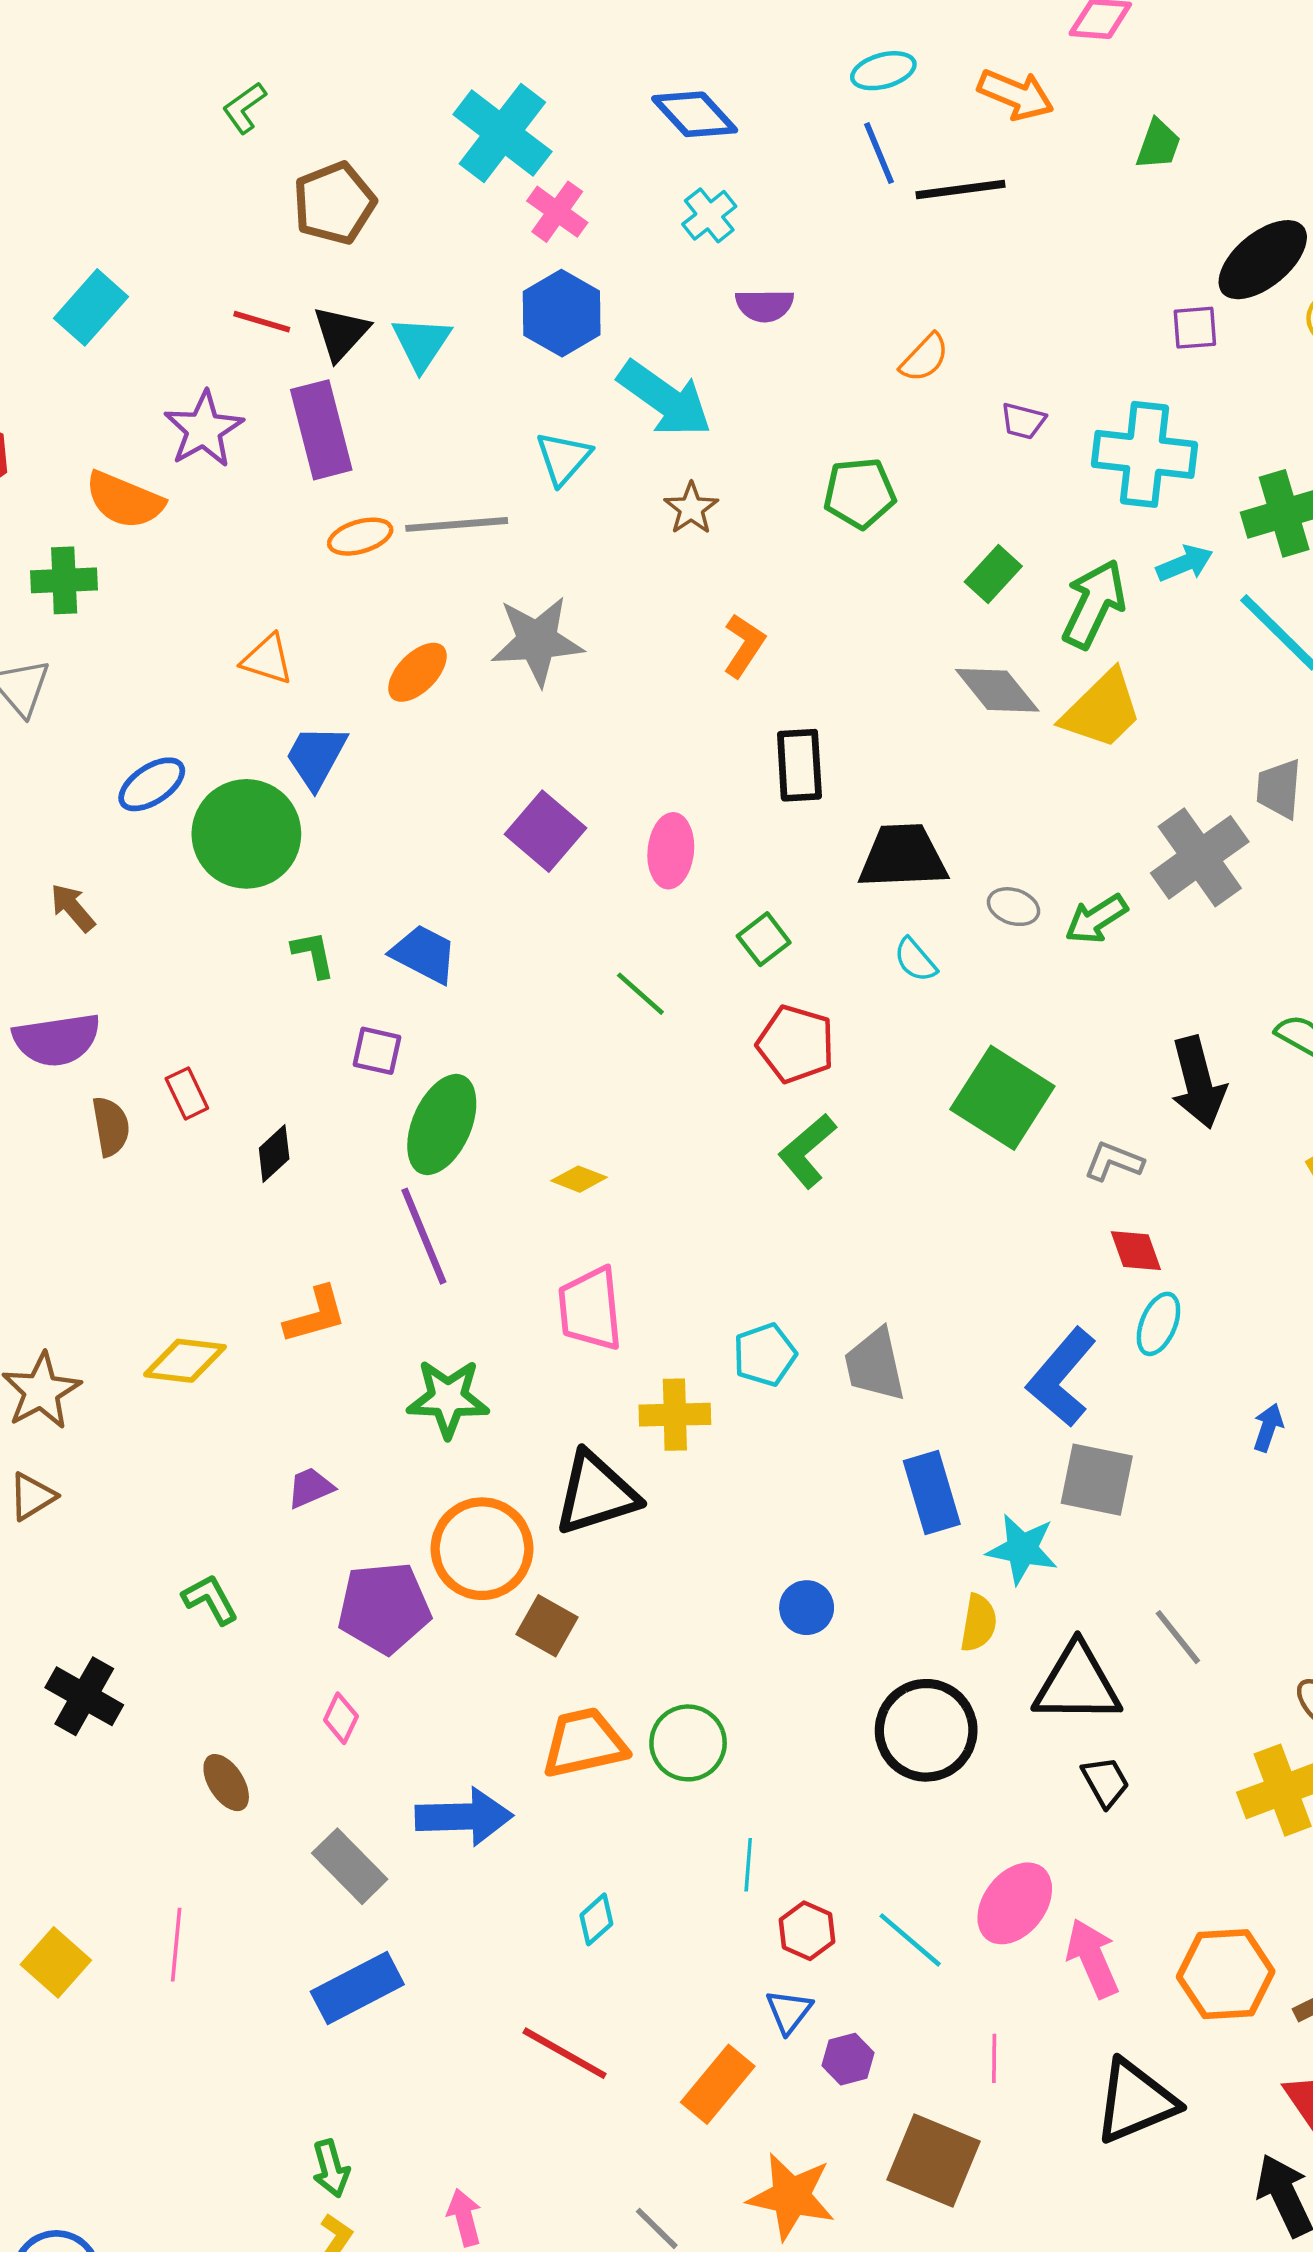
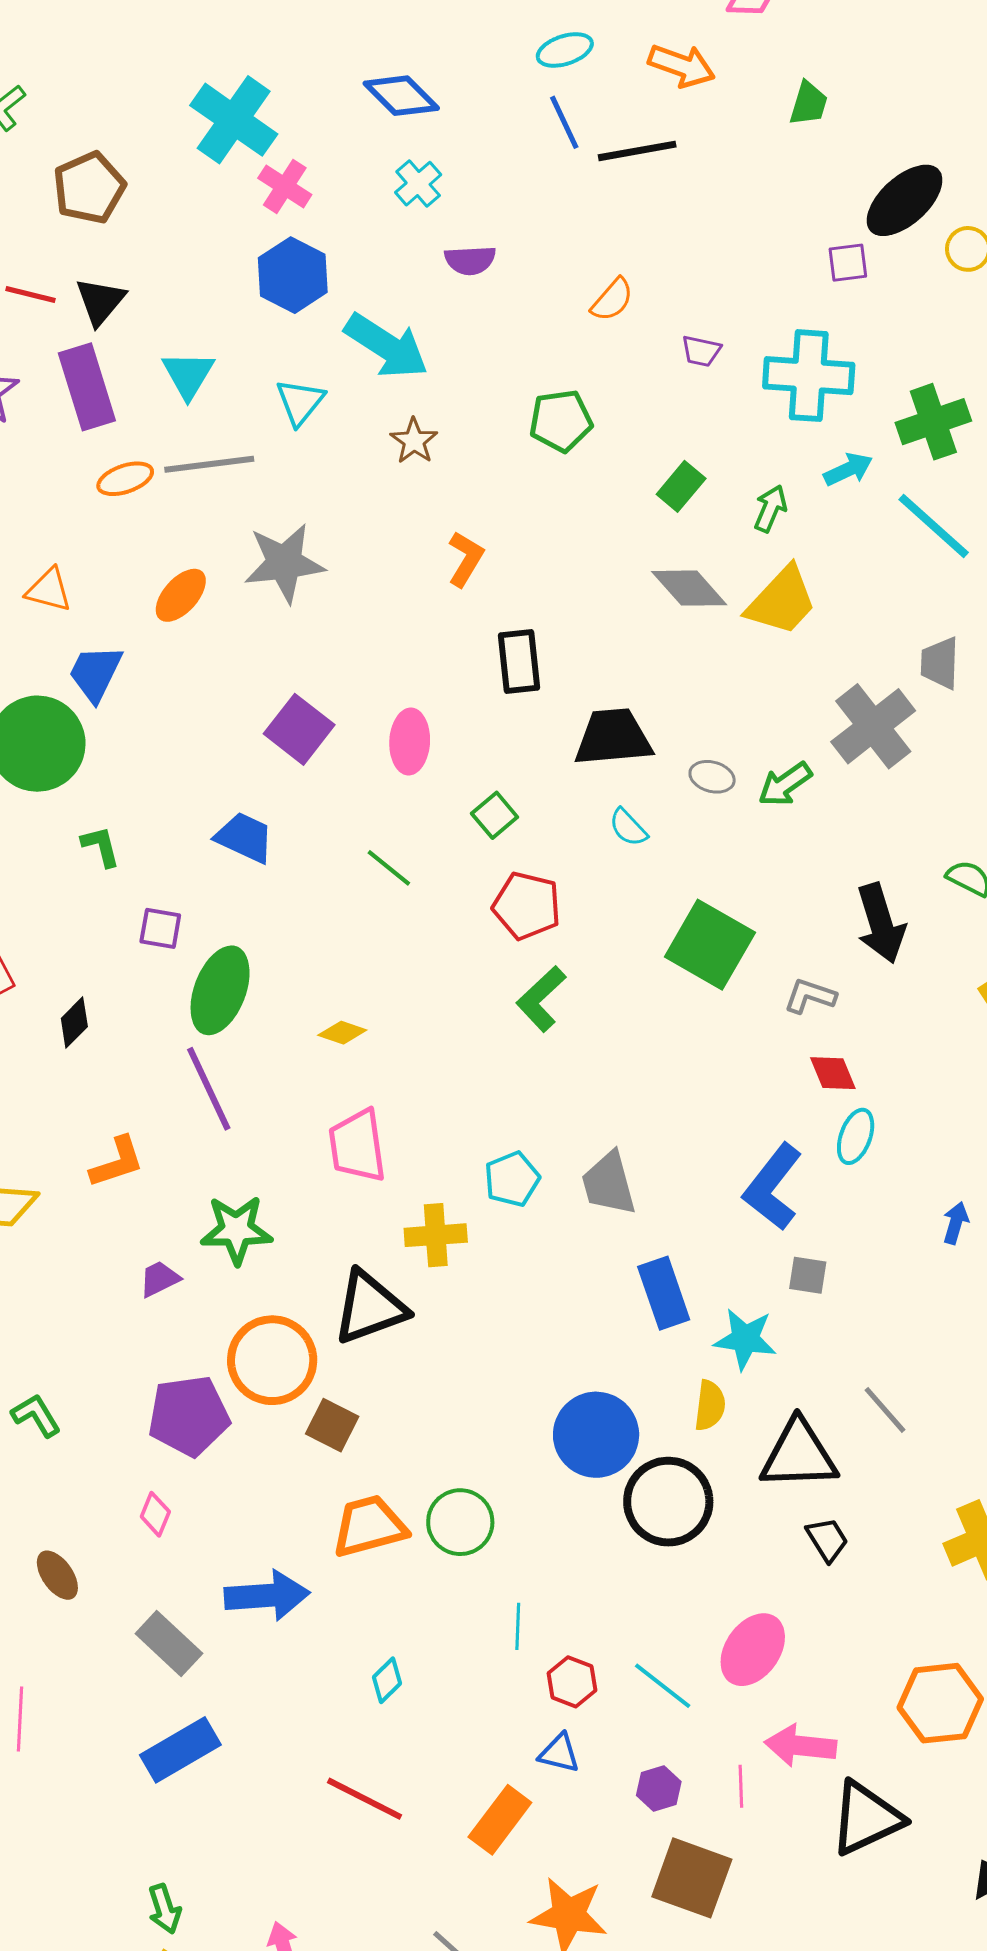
cyan triangle: (421, 343) -> (188, 375), moved
green arrow: (1094, 604) -> (770, 509), size x0.6
blue trapezoid: (424, 954) -> (245, 838), moved
gray square: (1097, 1480) -> (808, 1275), size x0.6
purple trapezoid: (310, 1488) -> (159, 1279), moved
blue circle: (807, 1608) -> (596, 1435), moved, size x1.8
pink arrow: (1093, 1958) -> (800, 1746), moved, turned -58
blue triangle: (789, 2011) -> (559, 1753), turned -51
purple hexagon: (848, 2059) -> (659, 1789), moved

